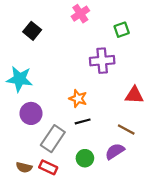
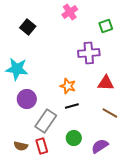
red triangle: (134, 95) -> (106, 83), moved
purple semicircle: (115, 151) -> (100, 146), moved
red rectangle: (48, 167) -> (42, 146), turned 49

